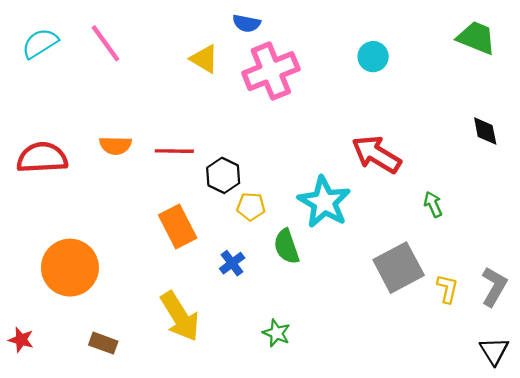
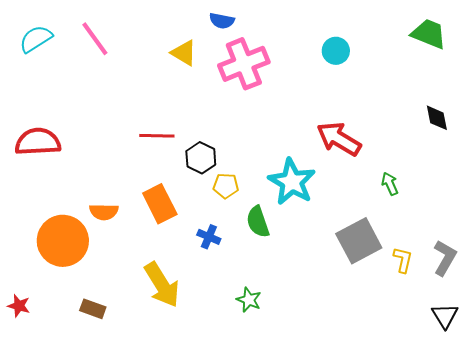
orange semicircle: (115, 145) -> (104, 212), moved
blue cross: (232, 263) -> (209, 237), turned -30

